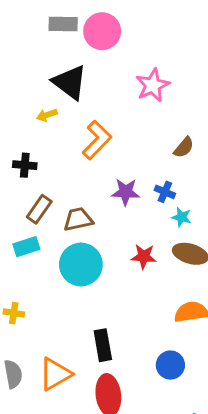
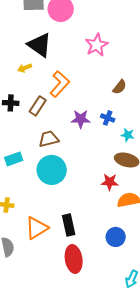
brown rectangle: (39, 209) -> (38, 106), moved
cyan star: (181, 217) -> (128, 135), moved
red star: (144, 257) -> (110, 182), moved
orange triangle: (55, 374) -> (37, 228), moved

